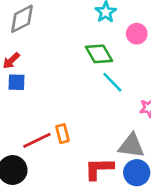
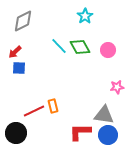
pink circle: (137, 34) -> (108, 50), moved
cyan line: (112, 82) -> (59, 46), moved

